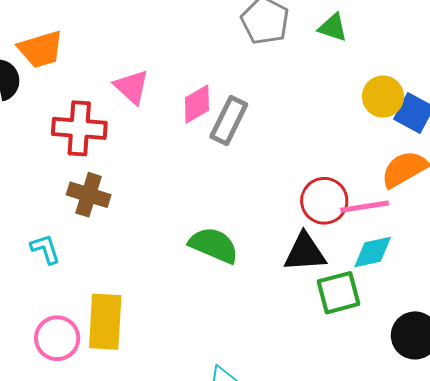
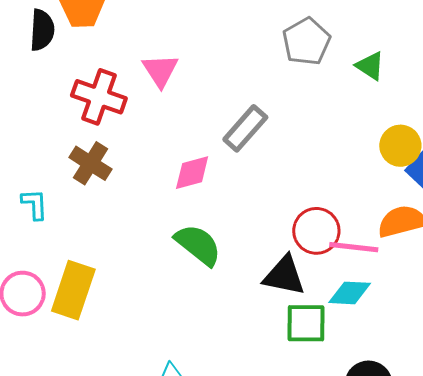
pink diamond: (197, 104) -> (192, 173), moved

